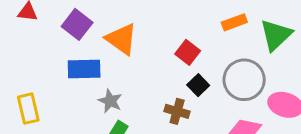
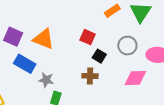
blue rectangle: (84, 69) -> (25, 64), turned 45
gray circle: (244, 80) -> (127, 46), size x0.7

